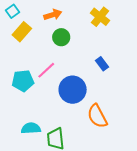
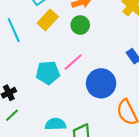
green circle: (61, 37) -> (80, 25), moved

